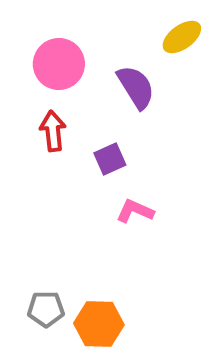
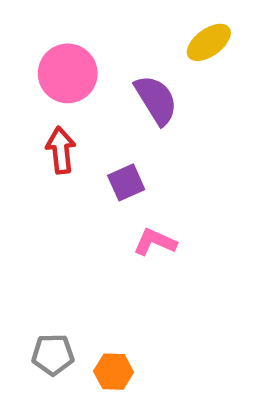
orange hexagon: (99, 324) -> (114, 372), size x0.7

